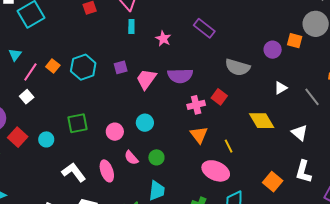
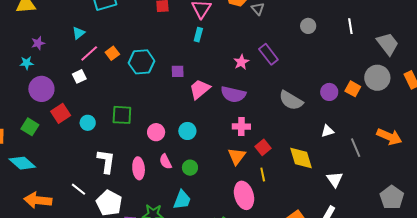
pink star: (163, 39) -> (241, 62), moved
red square: (219, 97) -> (263, 147), moved
pink ellipse: (216, 171) -> (244, 195), turned 36
white L-shape: (74, 172) -> (106, 161), turned 30

